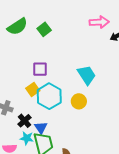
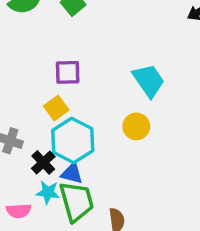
cyan hexagon: (49, 96) -> (73, 141), moved
blue triangle: (41, 128) -> (72, 173), turned -40

